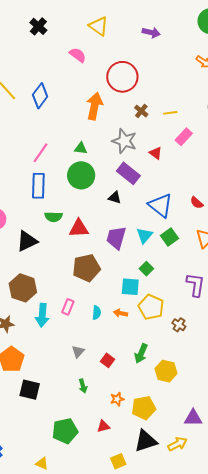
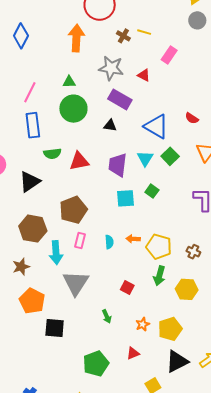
yellow line: (170, 113) -> (144, 32), moved, turned 32
brown pentagon: (86, 268) -> (73, 210), moved
cyan square: (130, 287) -> (126, 198), moved
yellow pentagon: (151, 307) -> (159, 247), moved
brown cross: (179, 325) -> (193, 252), moved
gray triangle: (78, 352) -> (76, 283), moved, size x2.0

